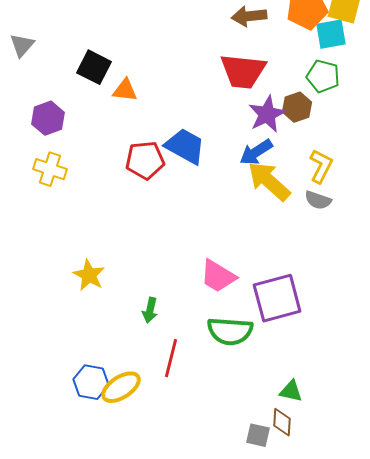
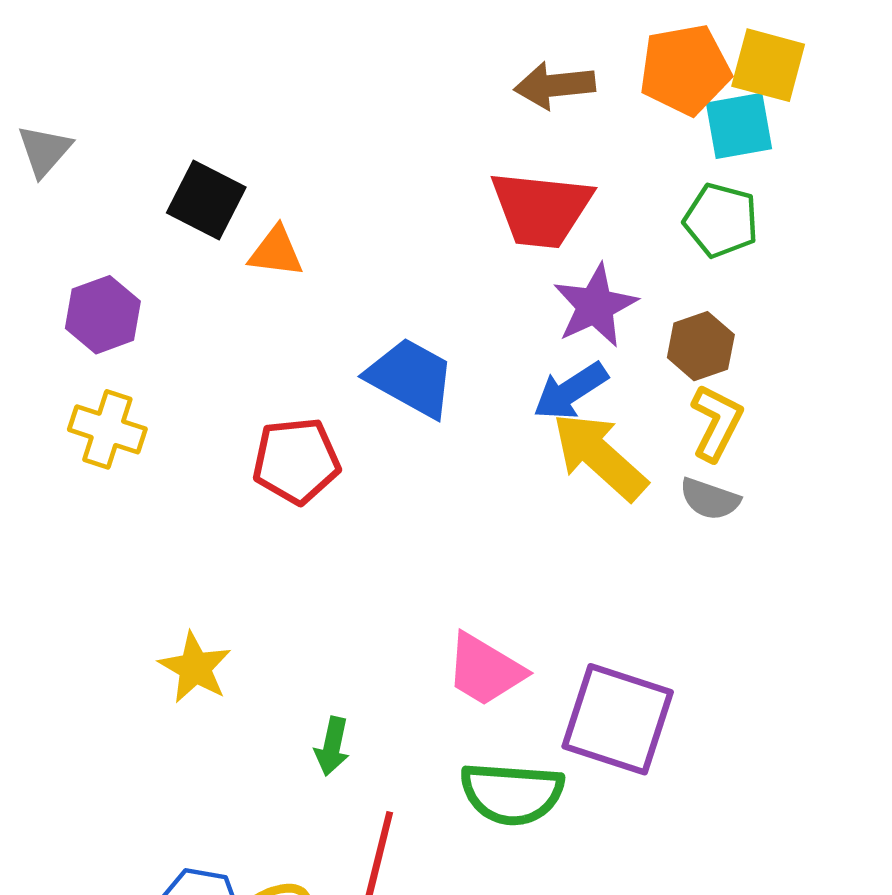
brown hexagon: (297, 107) -> (701, 346), moved
red pentagon: (145, 160) -> (296, 461), moved
purple square: (277, 298) -> (618, 719), turned 33

